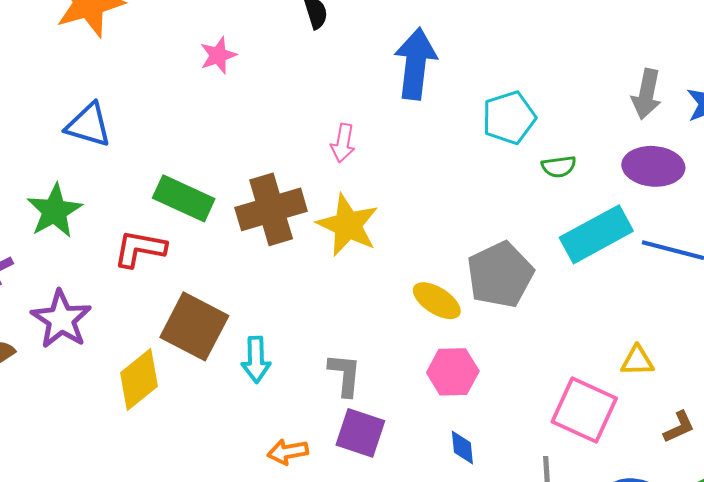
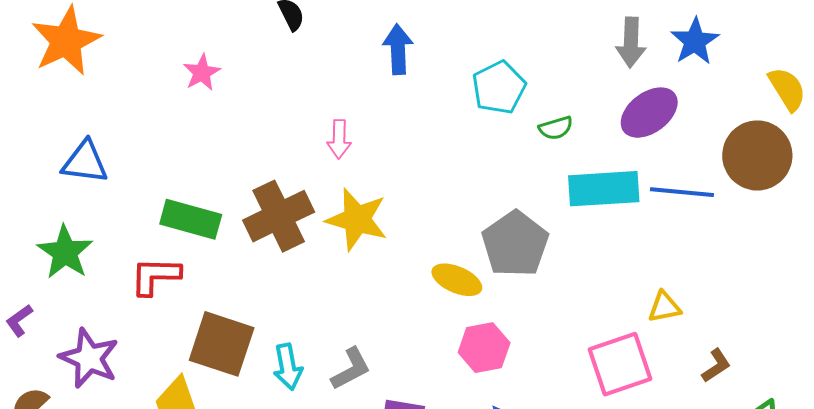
blue arrow: (415, 64) -> (398, 49), size x0.7
purple ellipse: (653, 166) -> (649, 113), turned -32
cyan rectangle: (596, 234) -> (604, 189), turned 34
gray L-shape: (345, 375) -> (351, 369), moved, turned 66
pink square: (584, 410) -> (620, 364), turned -34

